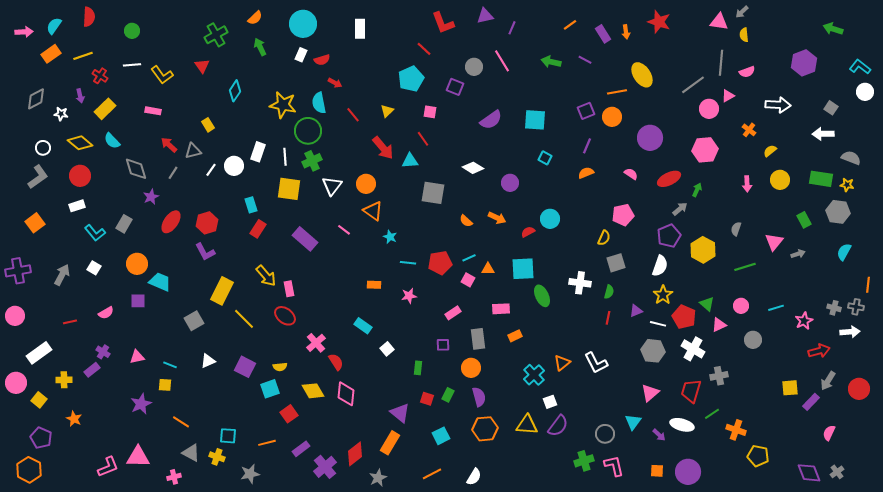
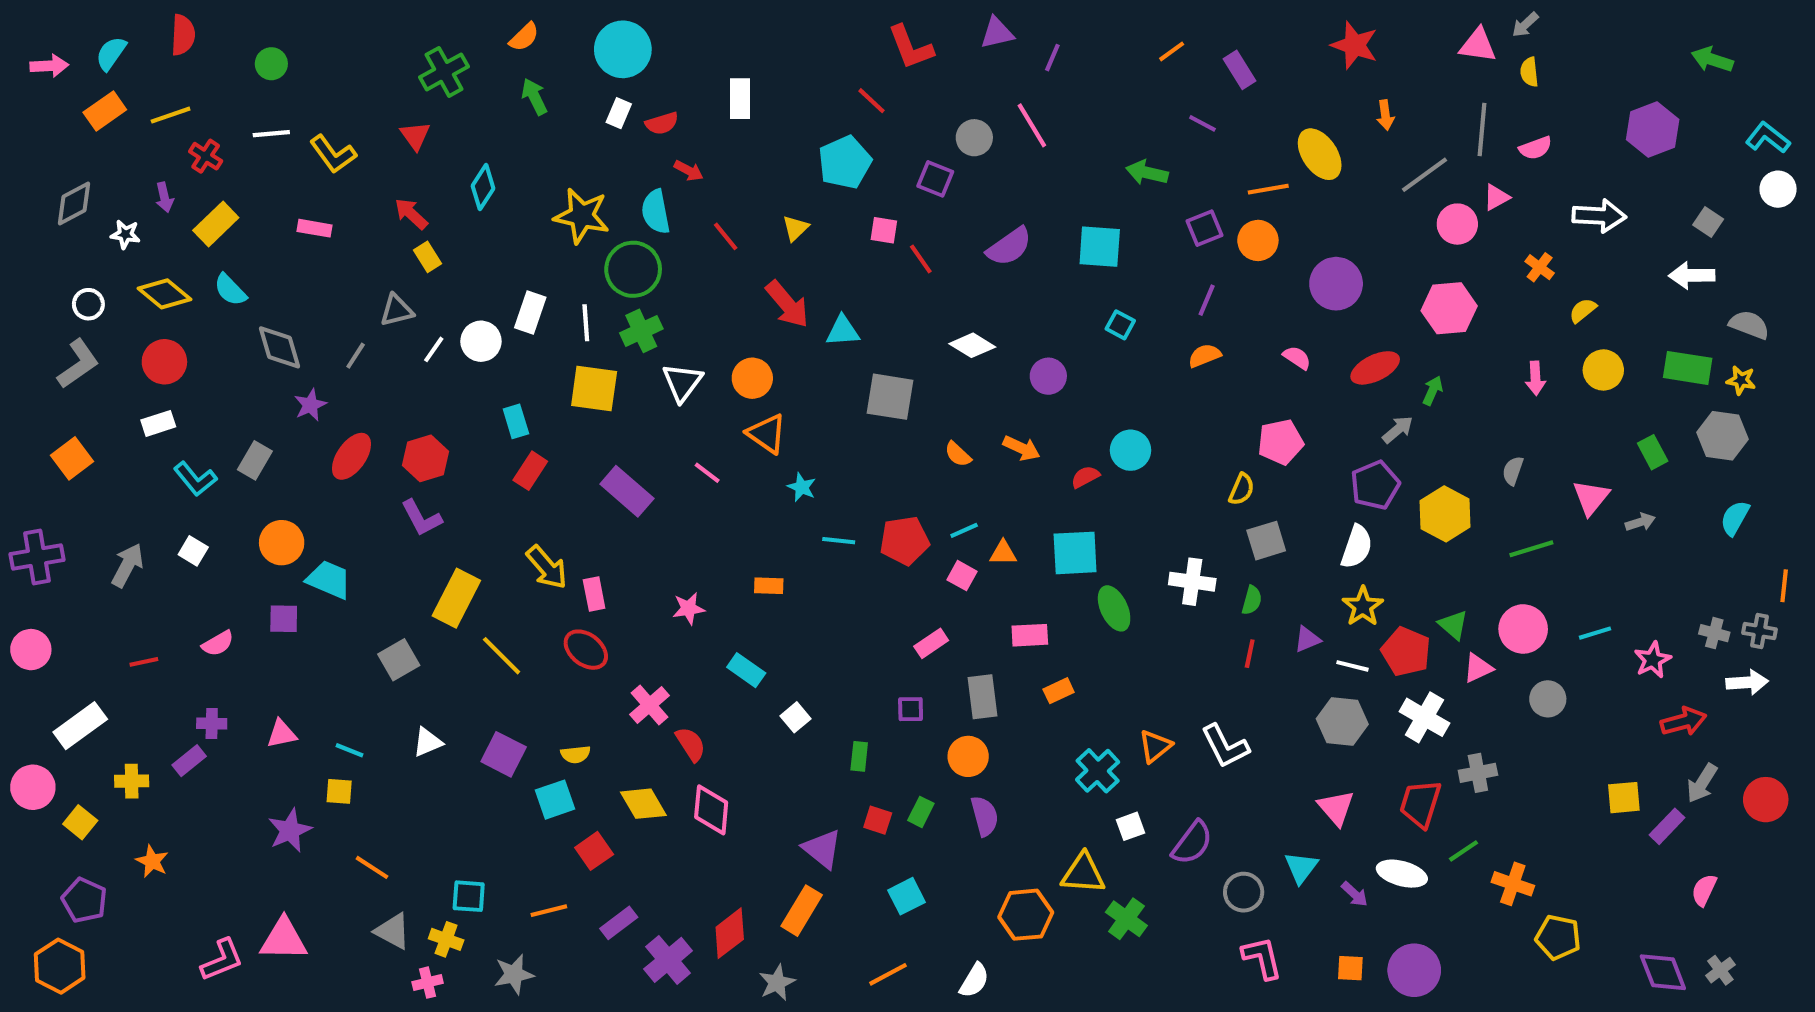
white rectangle: (360, 29) -> (740, 99), moved
orange arrow: (626, 32) -> (1385, 115), moved
green arrow: (551, 62) -> (1147, 173), moved
red line: (423, 139) -> (921, 259), moved
red arrow: (169, 145) -> (411, 214), moved
pink star: (409, 296) -> (689, 608), moved
pink circle: (741, 306) -> (1523, 629), size x1.5
purple cross: (103, 352) -> (212, 724), turned -32
pink triangle: (650, 393) -> (1336, 808), turned -30
purple semicircle: (558, 426) -> (1192, 843), moved
orange hexagon: (485, 429) -> (1026, 915), moved
green cross: (584, 461) -> (1126, 919), moved, turned -36
pink cross: (174, 477) -> (428, 983), moved

